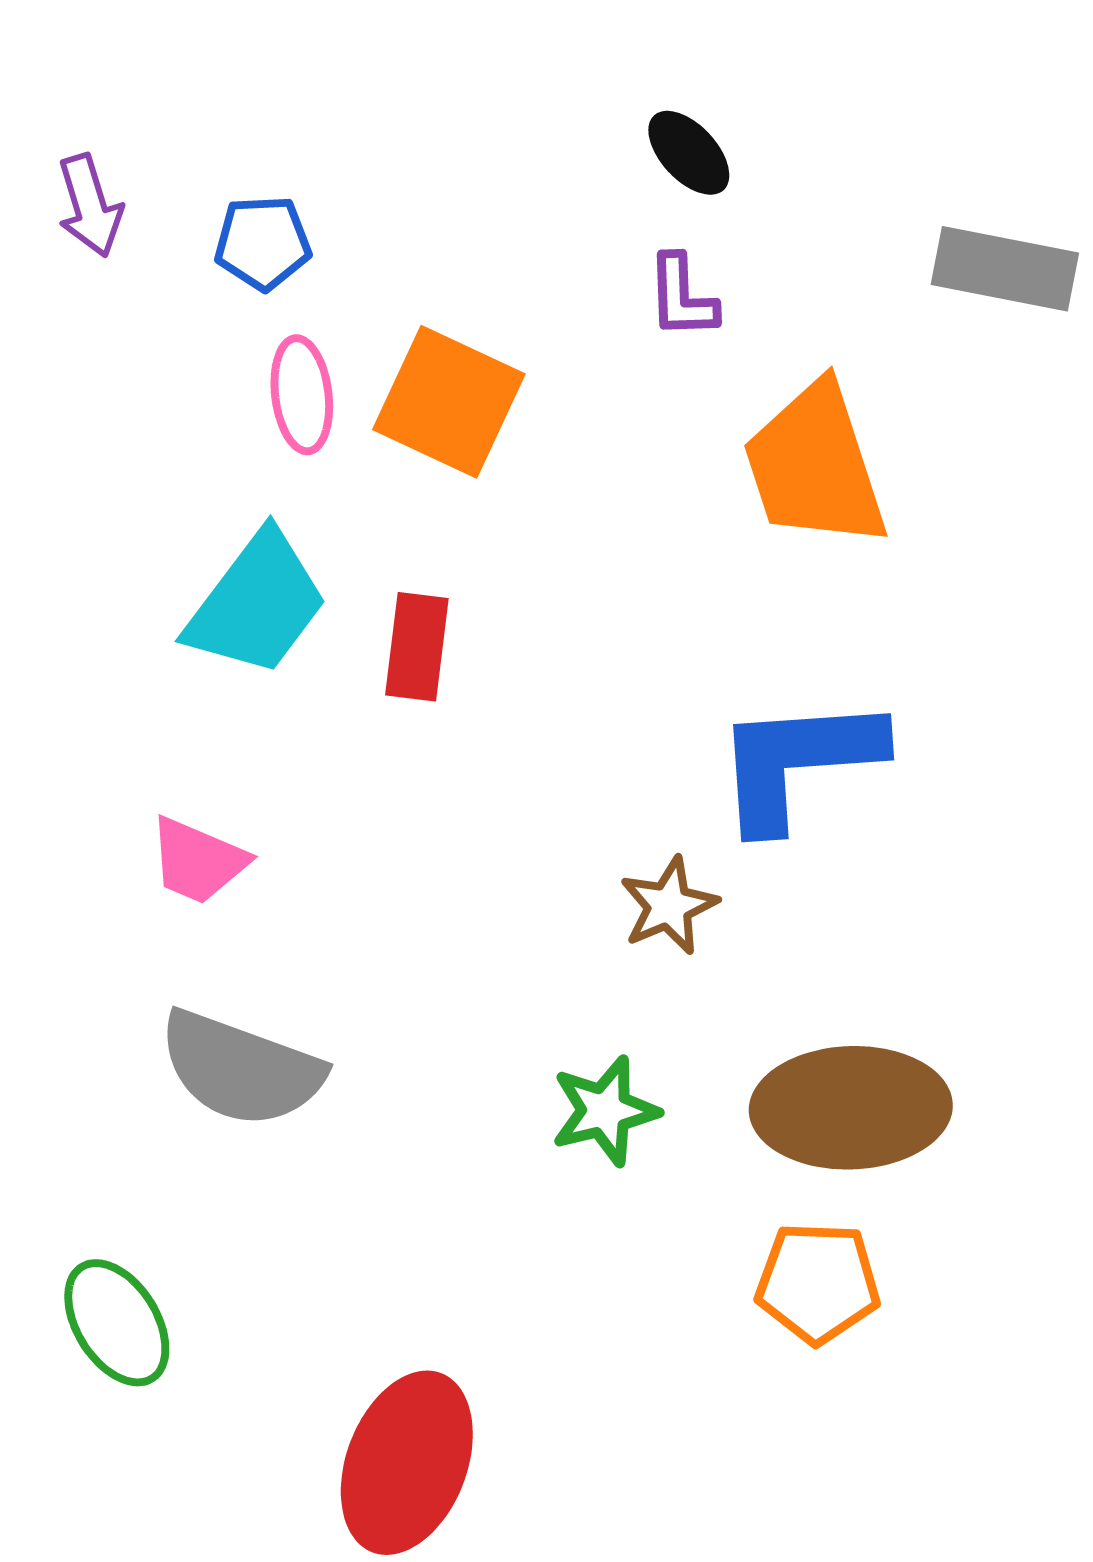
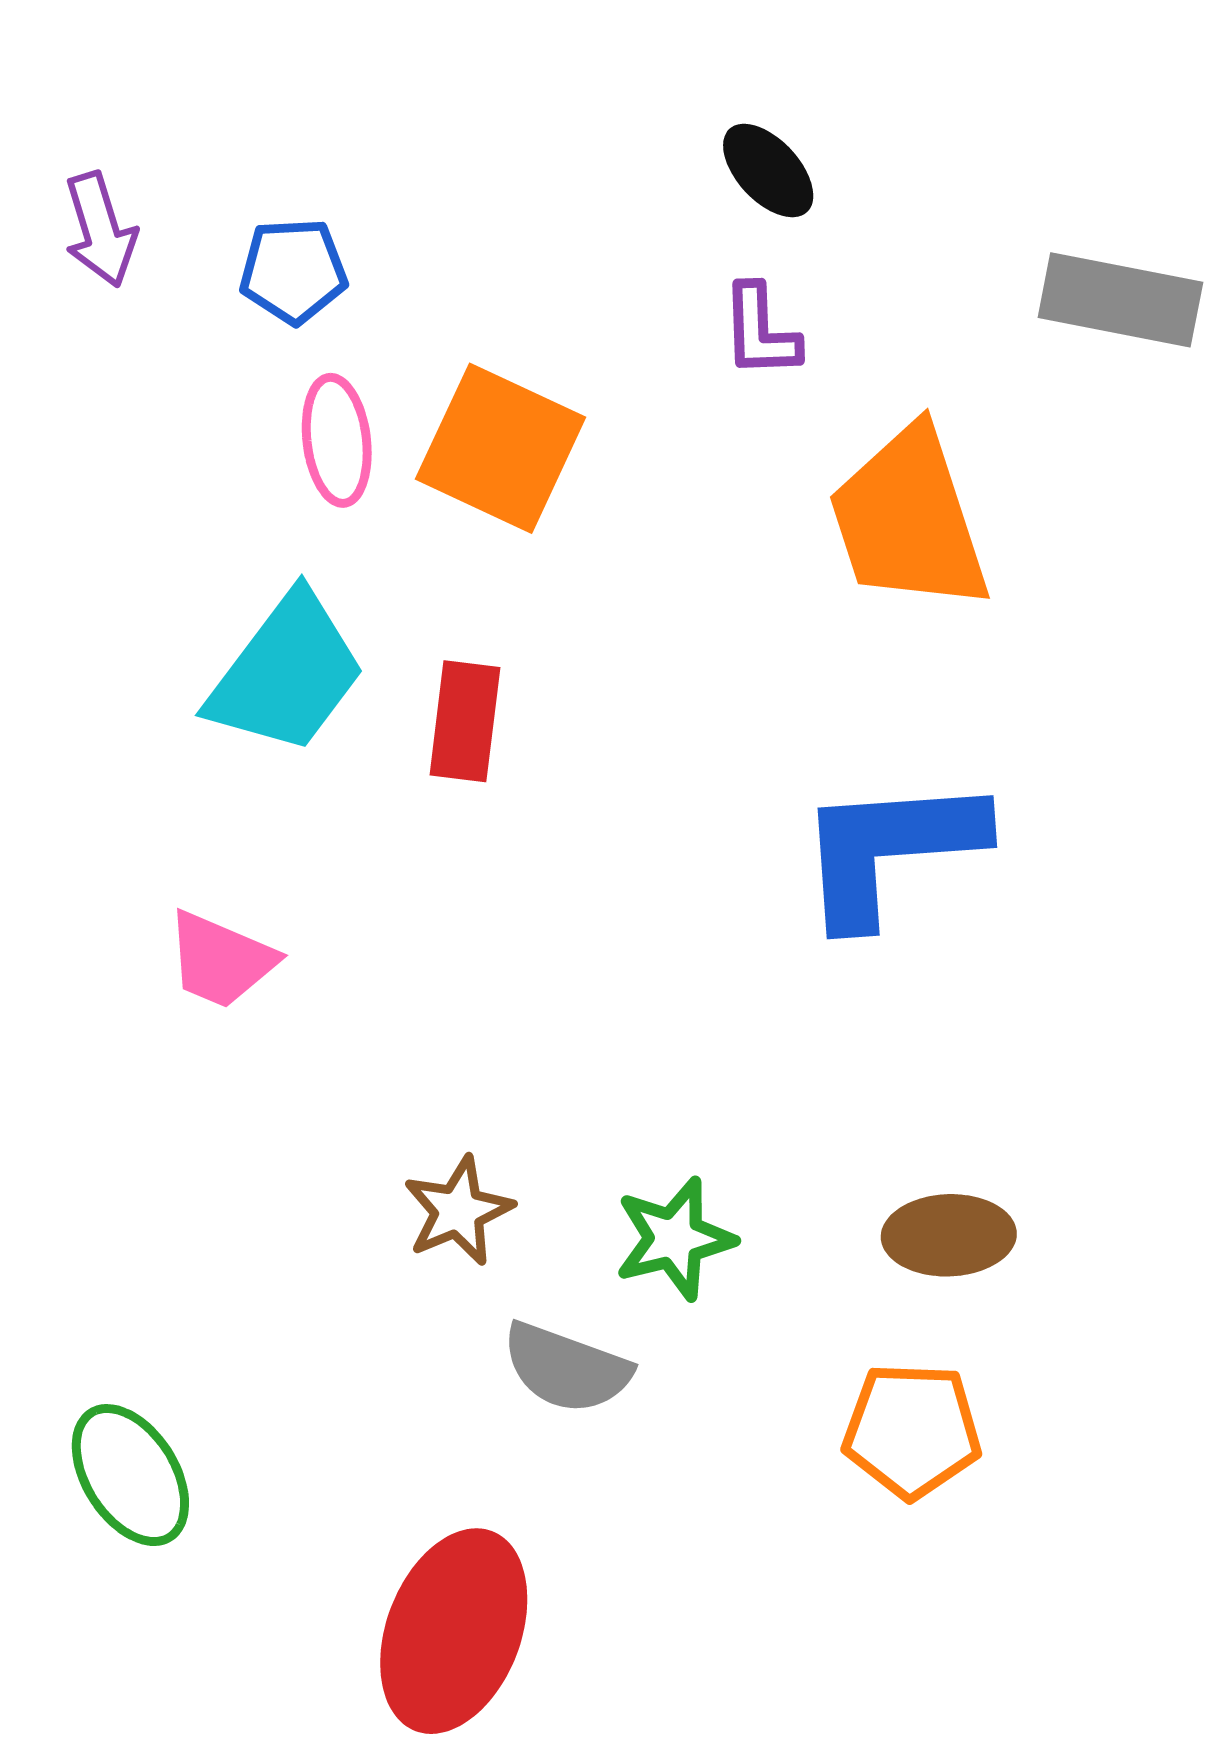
brown star: (669, 906) -> (458, 1211), moved
gray semicircle: (241, 1069) -> (566, 1368), moved, size x0.7
brown ellipse: (851, 1108) -> (949, 1235), size x0.6

